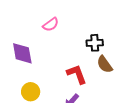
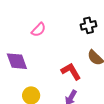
black cross: (95, 43) -> (88, 25), moved

